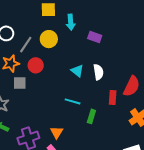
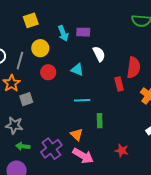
cyan arrow: (71, 22) -> (63, 33), moved
red circle: (36, 65) -> (48, 72), moved
white semicircle: (98, 72) -> (99, 54), moved
green rectangle: (91, 116) -> (100, 121), moved

